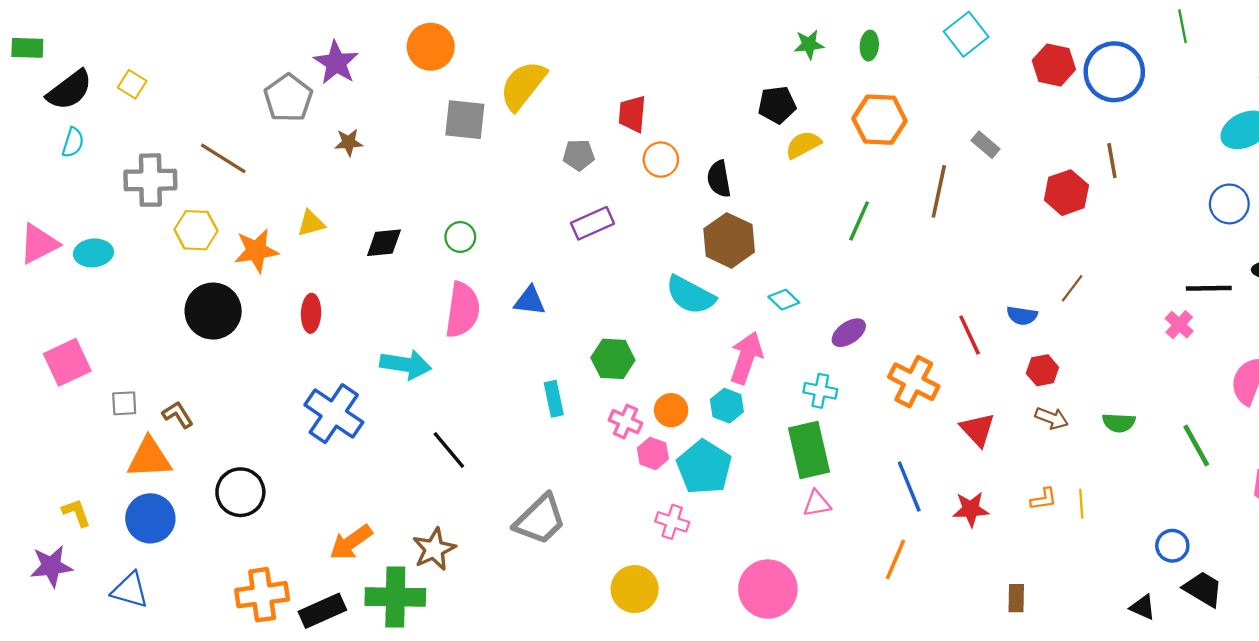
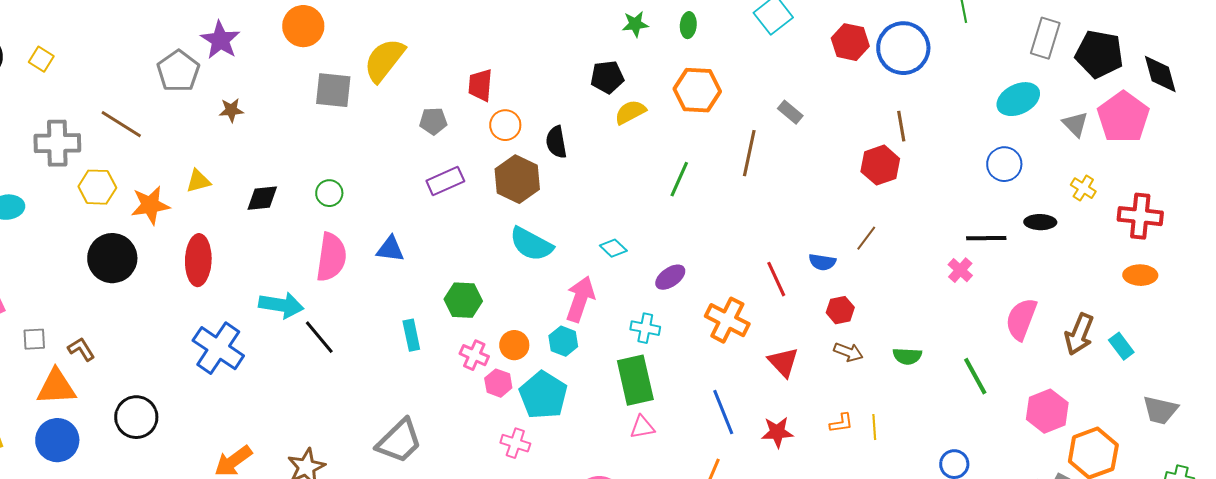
red hexagon: (1066, 193) -> (880, 165), moved
brown hexagon: (729, 240) -> (517, 179), moved
red ellipse: (311, 313) -> (198, 260), size x1.5
black line: (449, 450) -> (319, 337), moved

